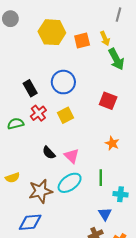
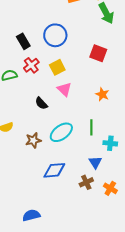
pink triangle: (72, 156) -> (64, 89), moved
brown star: (41, 191) -> (33, 140), size x0.7
blue diamond: (30, 222) -> (54, 170), moved

